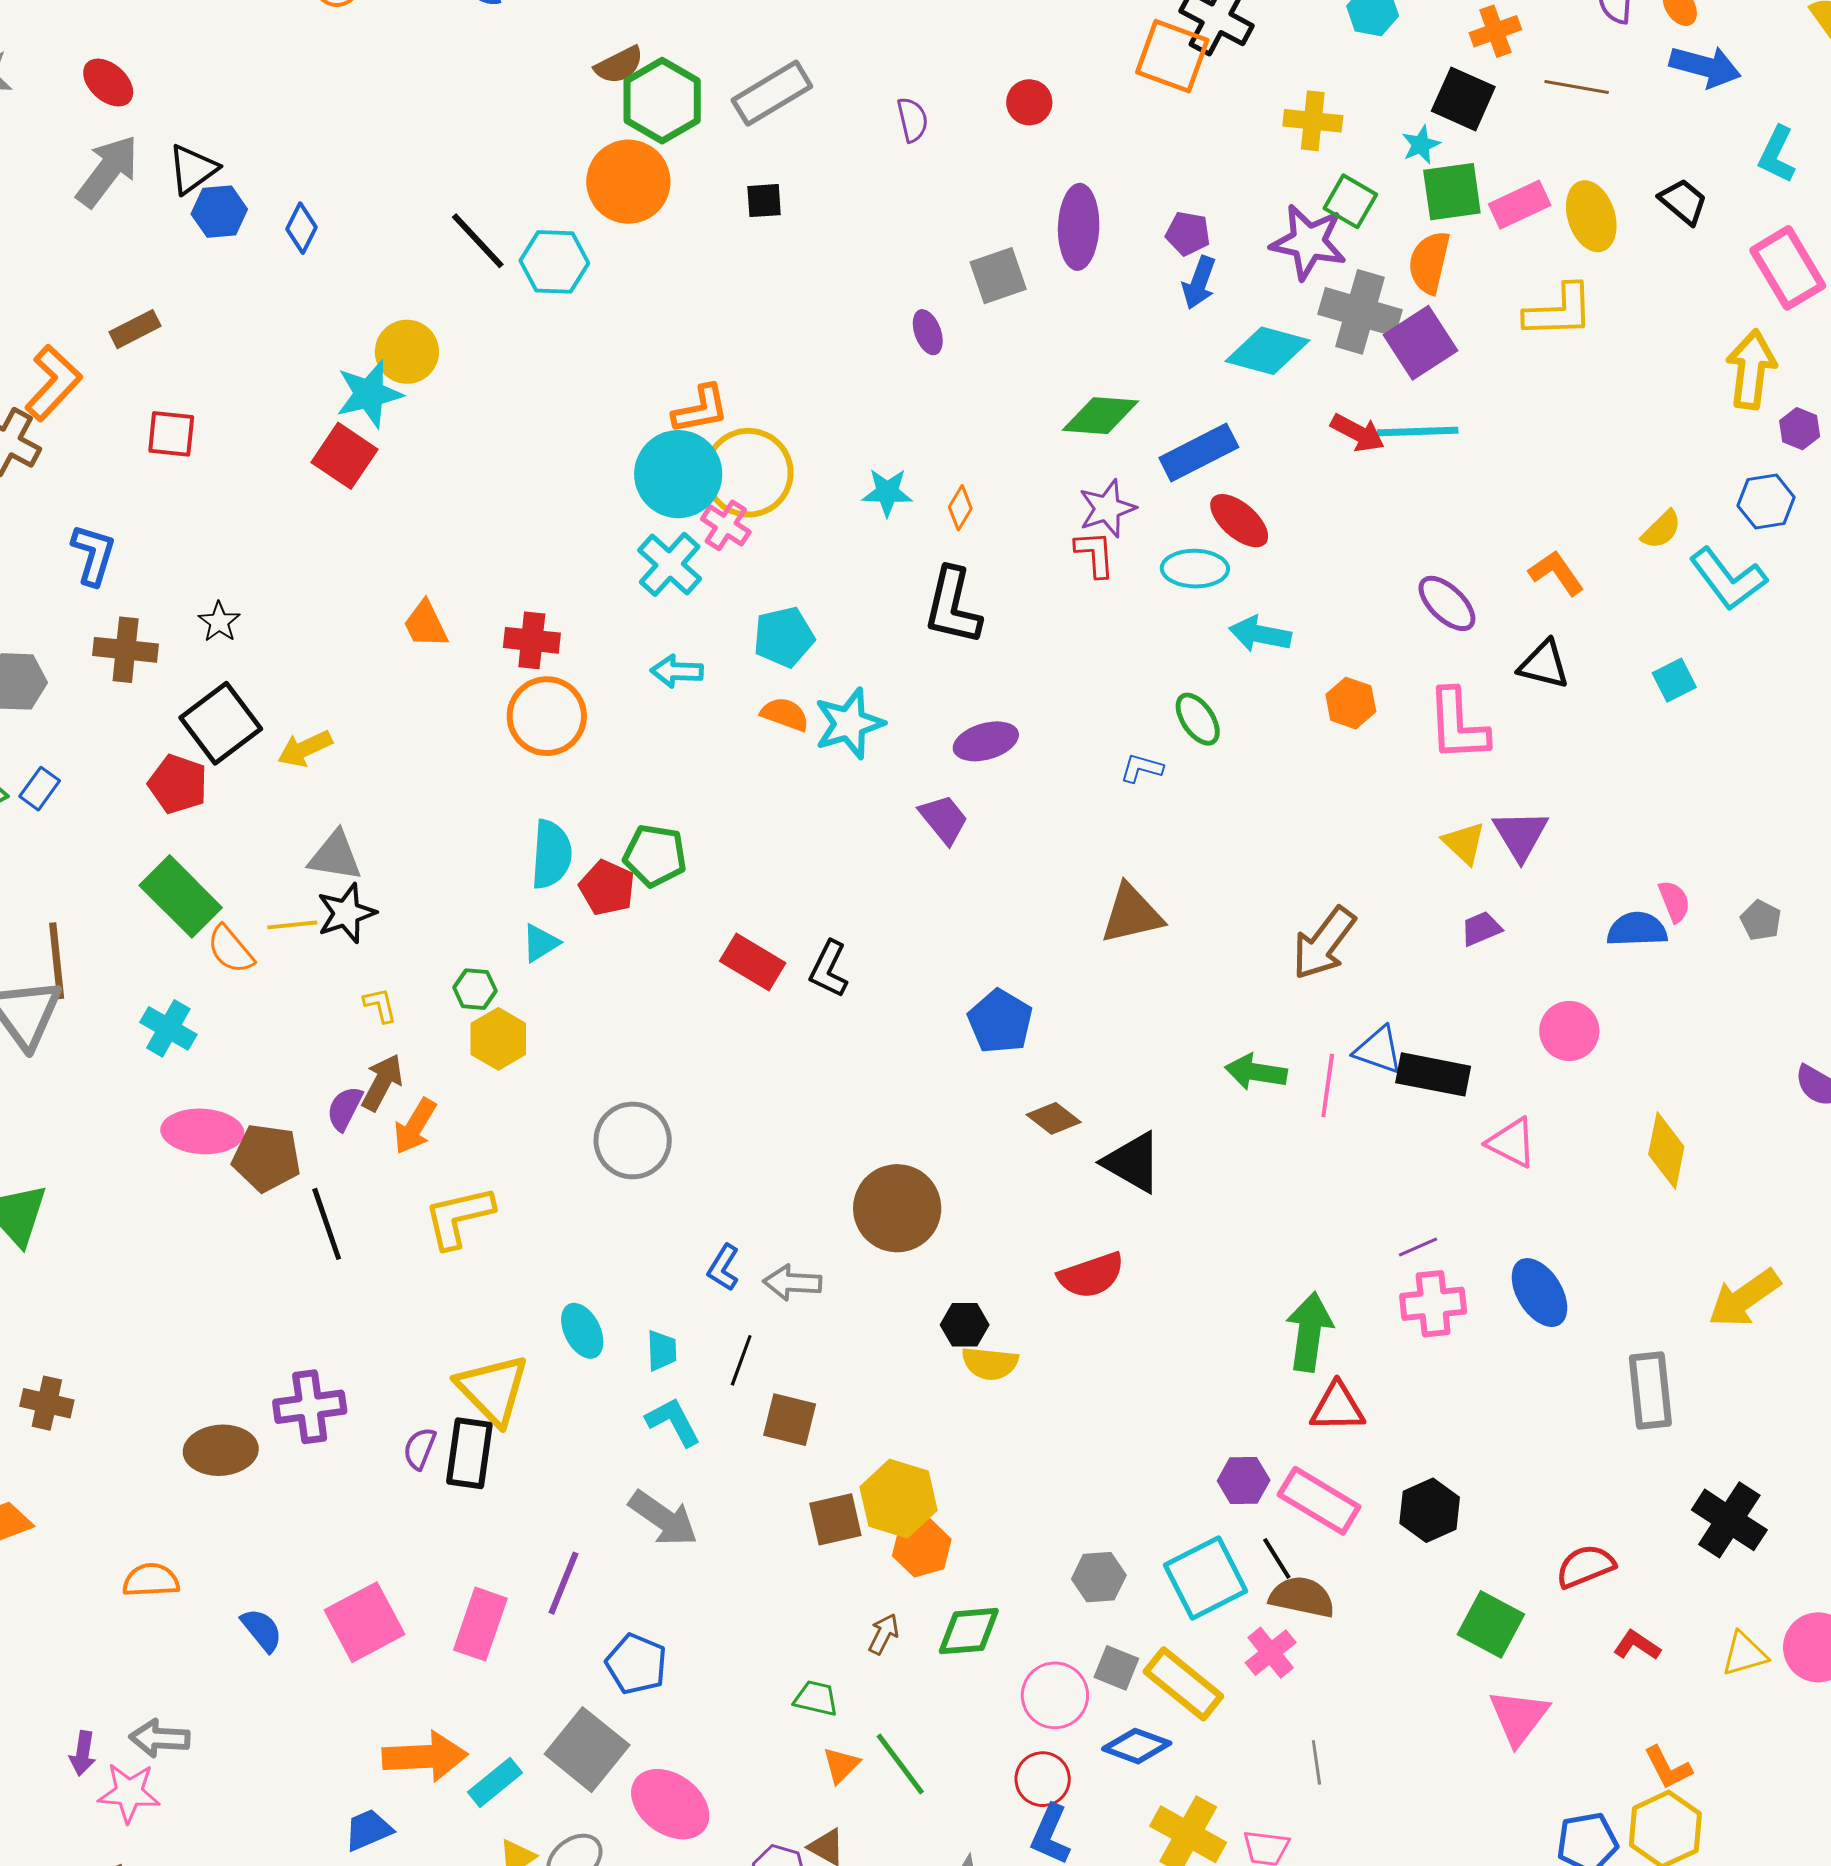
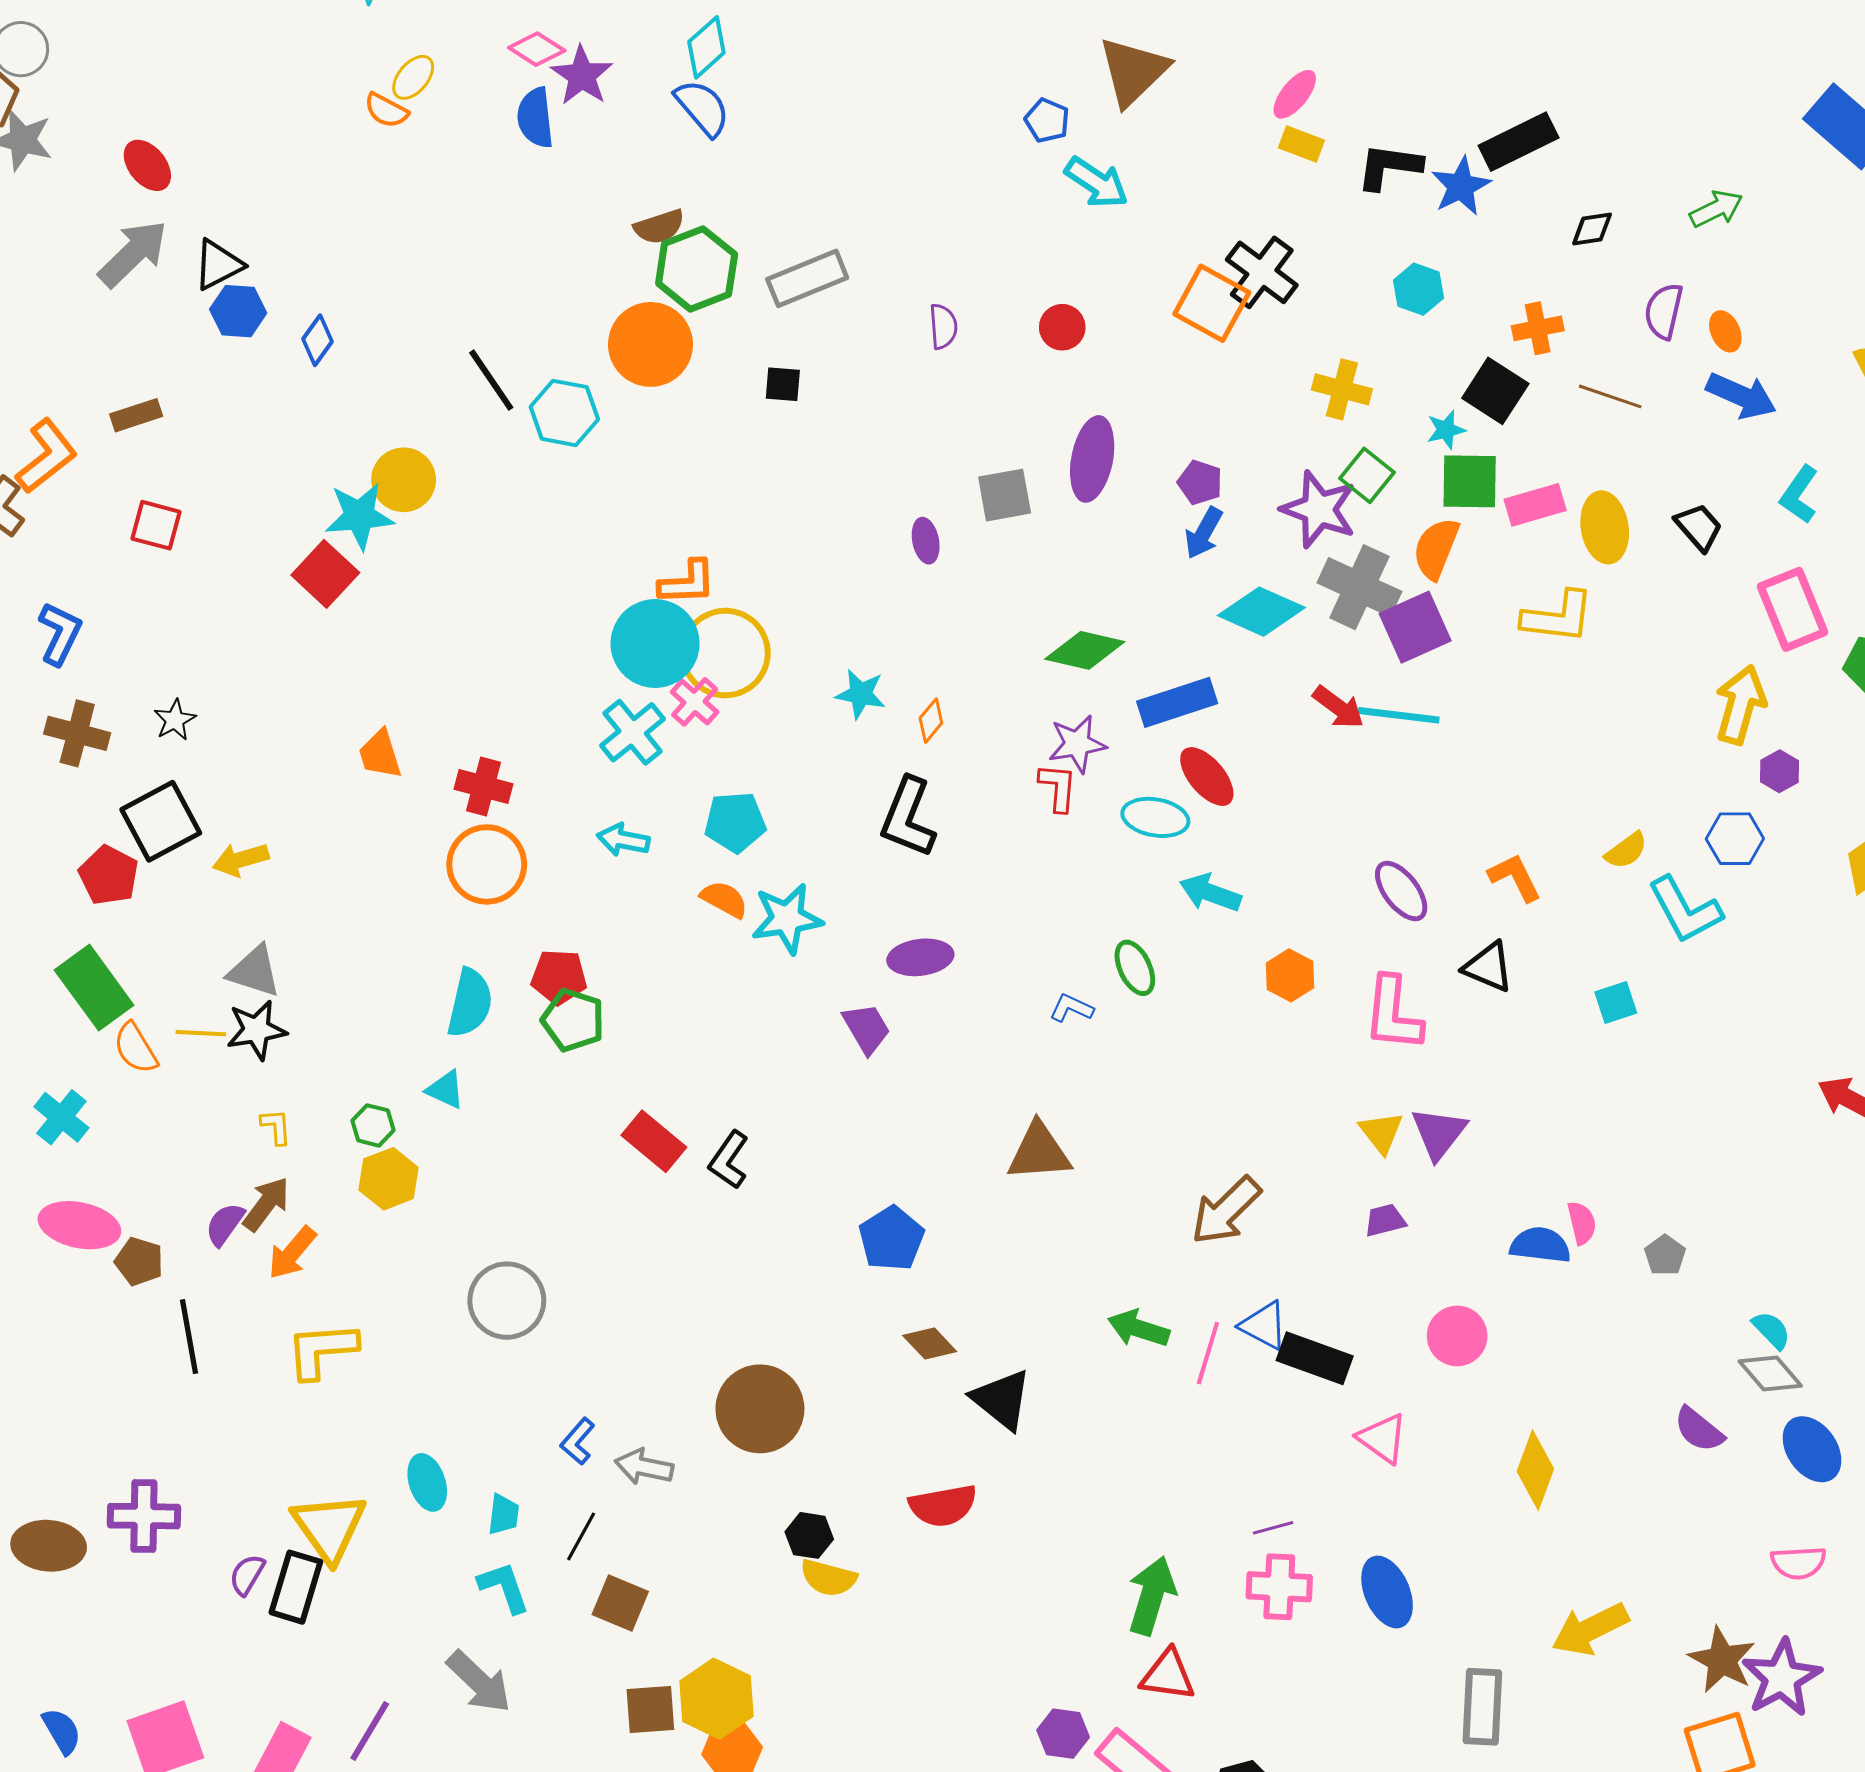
red pentagon: (607, 888) -> (559, 977), moved, turned -30
cyan triangle: (540, 943) -> (445, 1090), turned 48
brown pentagon: (266, 1158) -> (139, 1261), size x0.7

